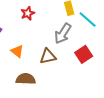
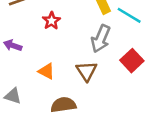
brown triangle: (48, 56) -> (87, 71), turned -42

